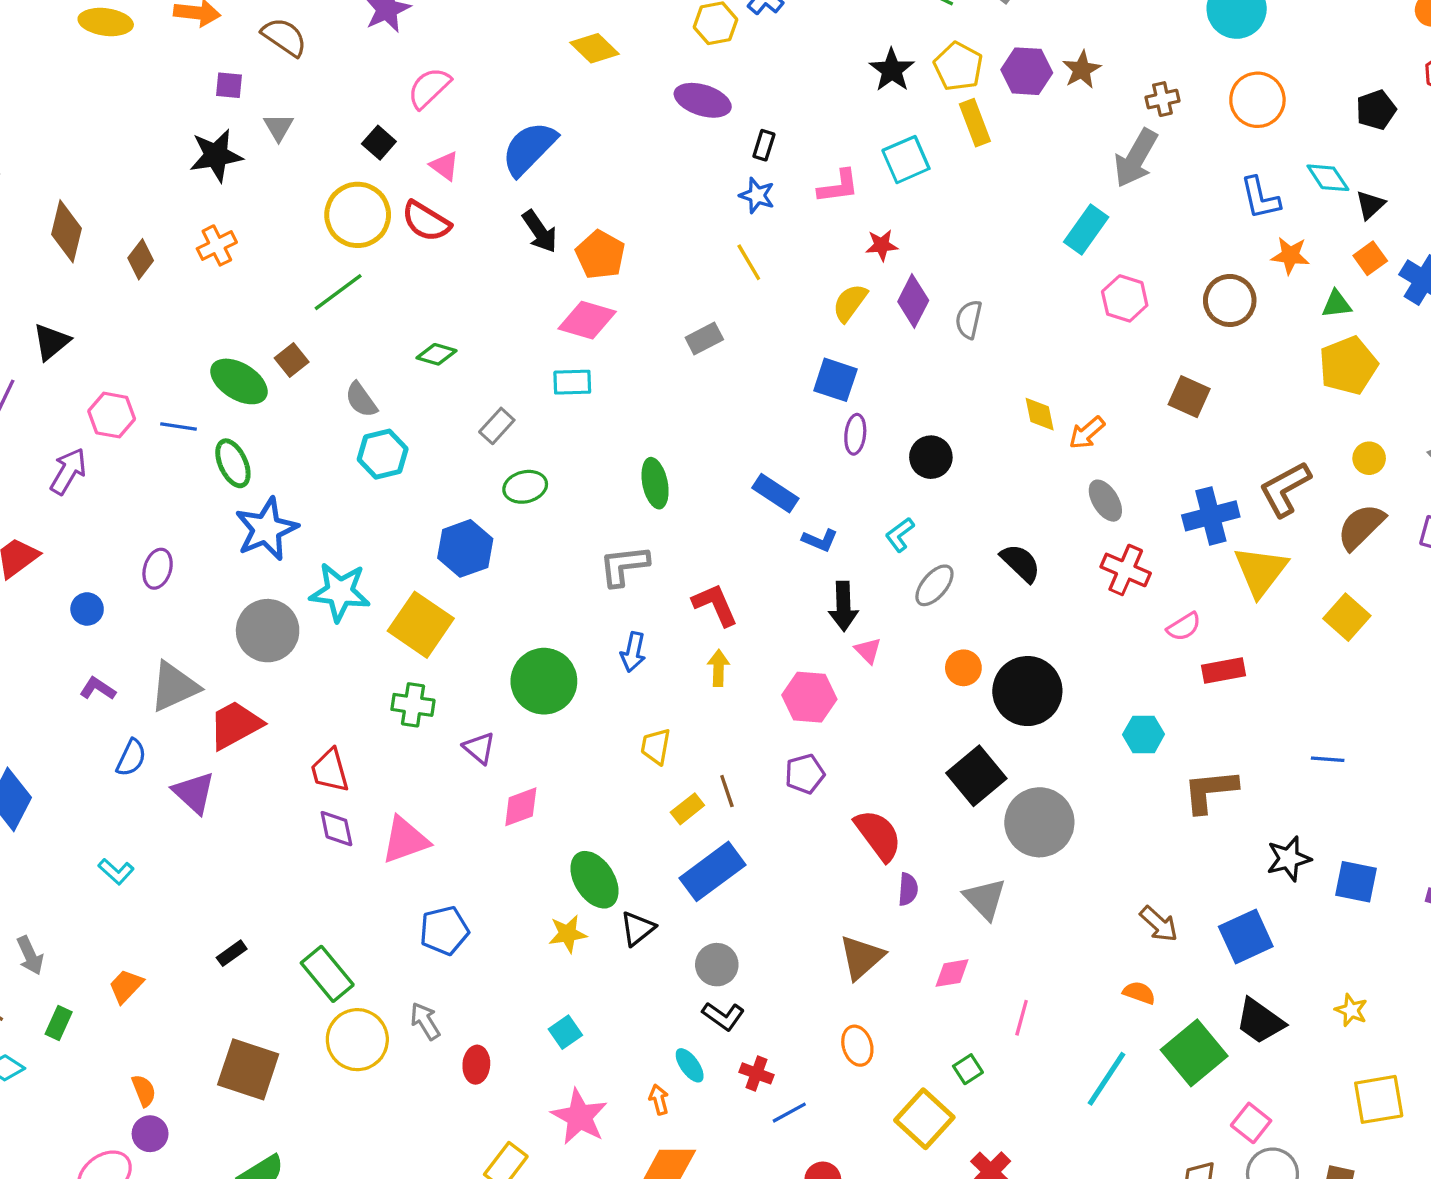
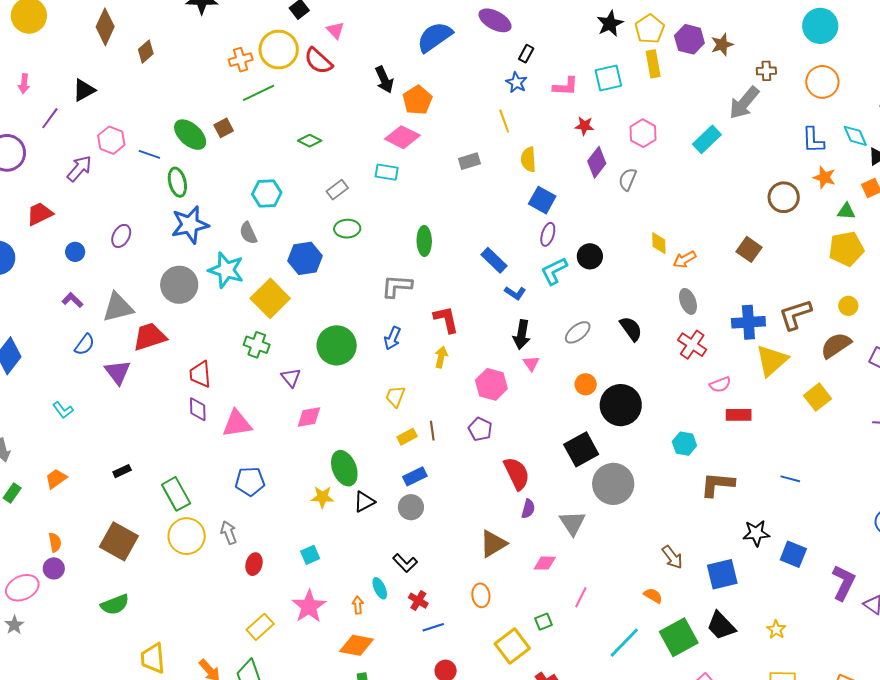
blue semicircle: (529, 148) -> (435, 37), moved
orange cross: (217, 245) -> (241, 60), moved
pink hexagon: (1125, 298) -> (643, 133), moved
yellow semicircle: (850, 303) -> (528, 159), moved, turned -50
gray semicircle: (361, 400) -> (248, 233), moved
cyan L-shape: (900, 535) -> (554, 271), moved, size x1.4
purple pentagon: (805, 774) -> (480, 429), turned 30
blue rectangle: (713, 871) -> (415, 476), size x0.6
gray circle: (717, 965) -> (411, 507), moved

